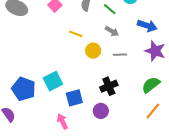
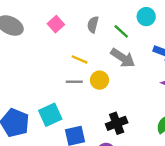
gray arrow: (112, 31) -> (123, 58), size x1.5
gray line: (120, 55) -> (74, 82), moved

